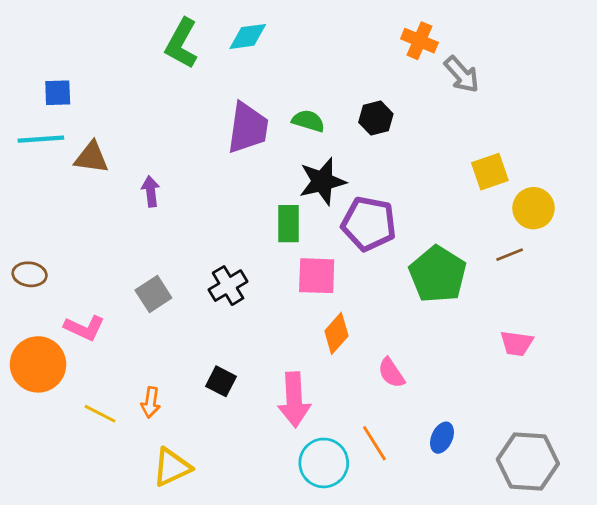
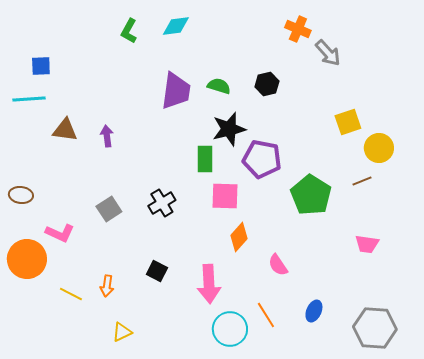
green L-shape: (182, 43) -> (129, 31), size x0.7
brown triangle: (91, 157) -> (65, 130), moved
yellow triangle: (172, 467) -> (122, 332), size x0.7

